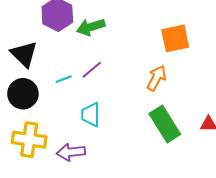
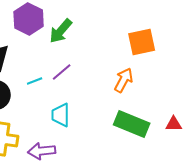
green arrow: (91, 27) -> (61, 31), turned -32
green rectangle: (165, 124) -> (132, 124), turned -36

